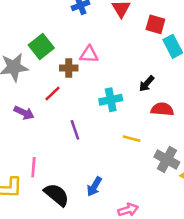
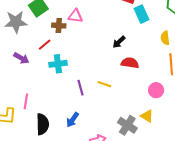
cyan cross: (111, 100) -> (58, 64), moved
purple line: (75, 130) -> (81, 88), moved
gray cross: (167, 159) -> (127, 125), moved
black semicircle: (57, 195) -> (42, 124), turned 45

